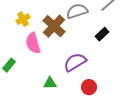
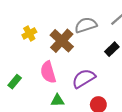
pink semicircle: (33, 43) -> (48, 72), moved

